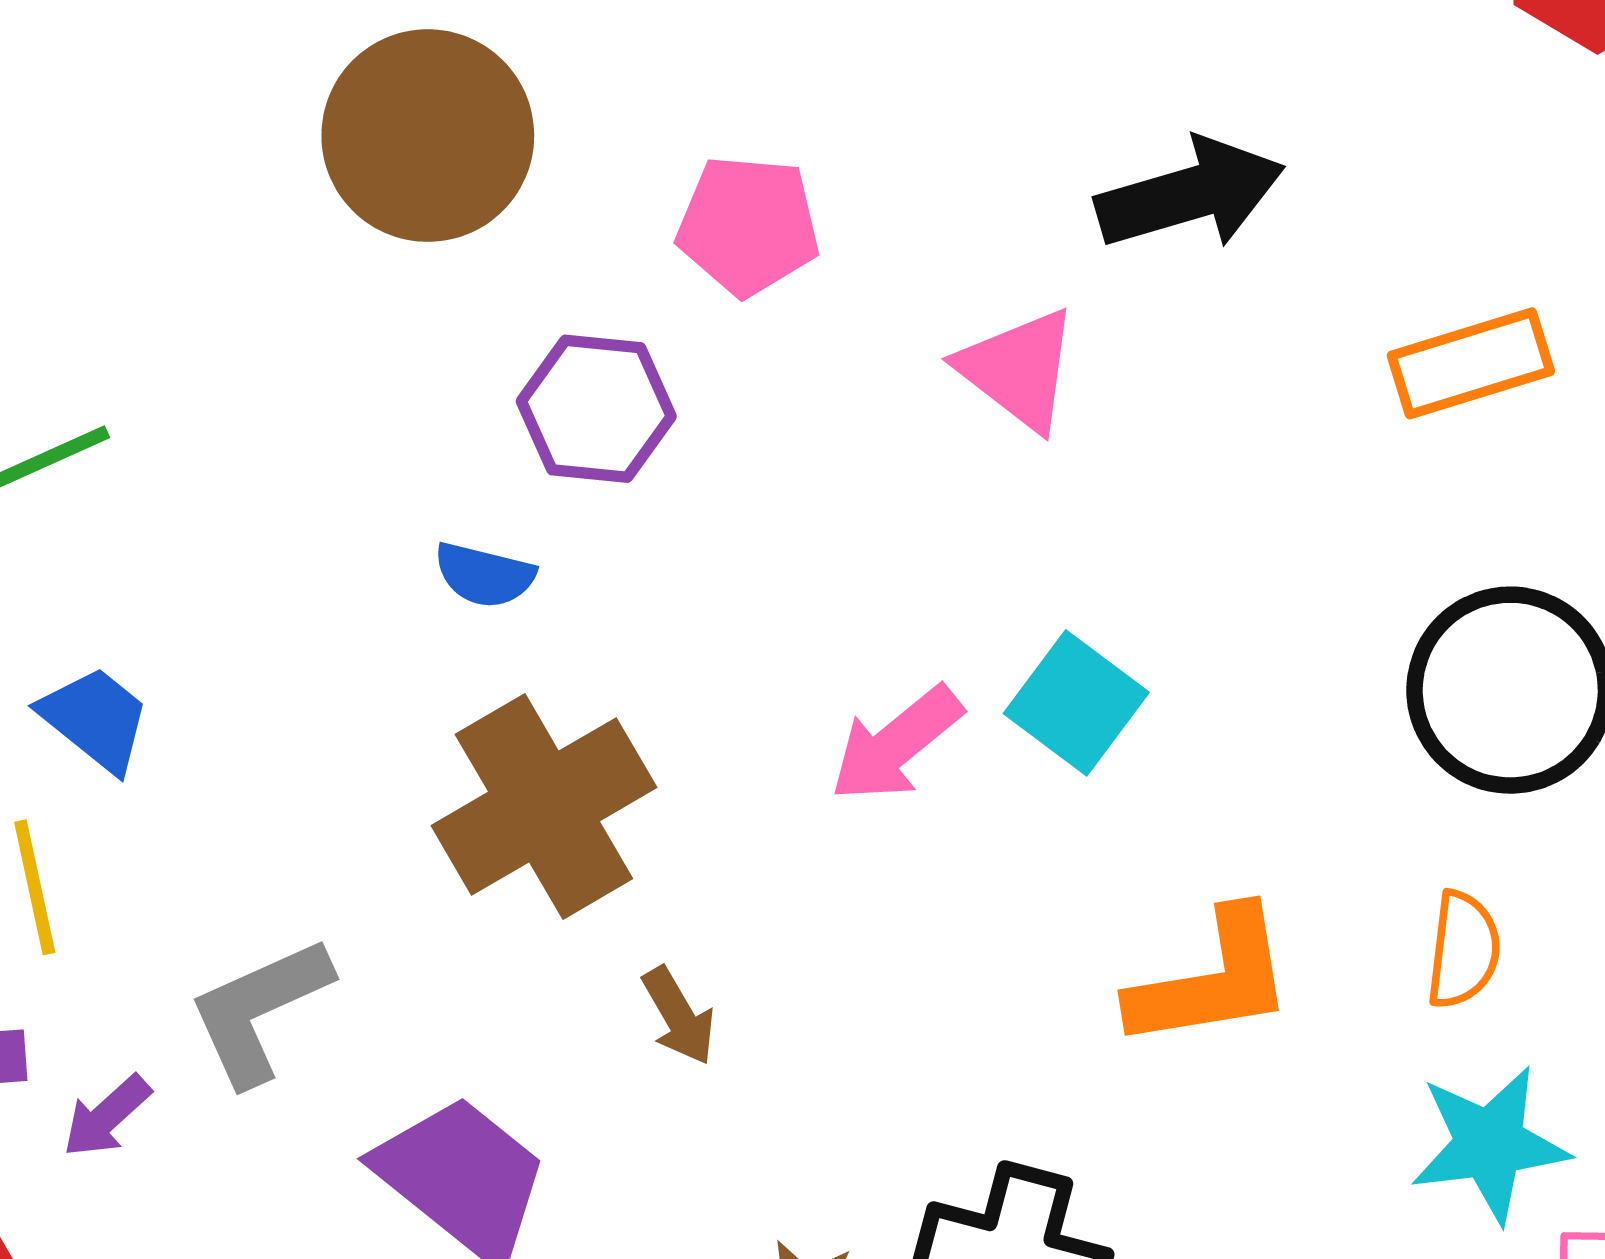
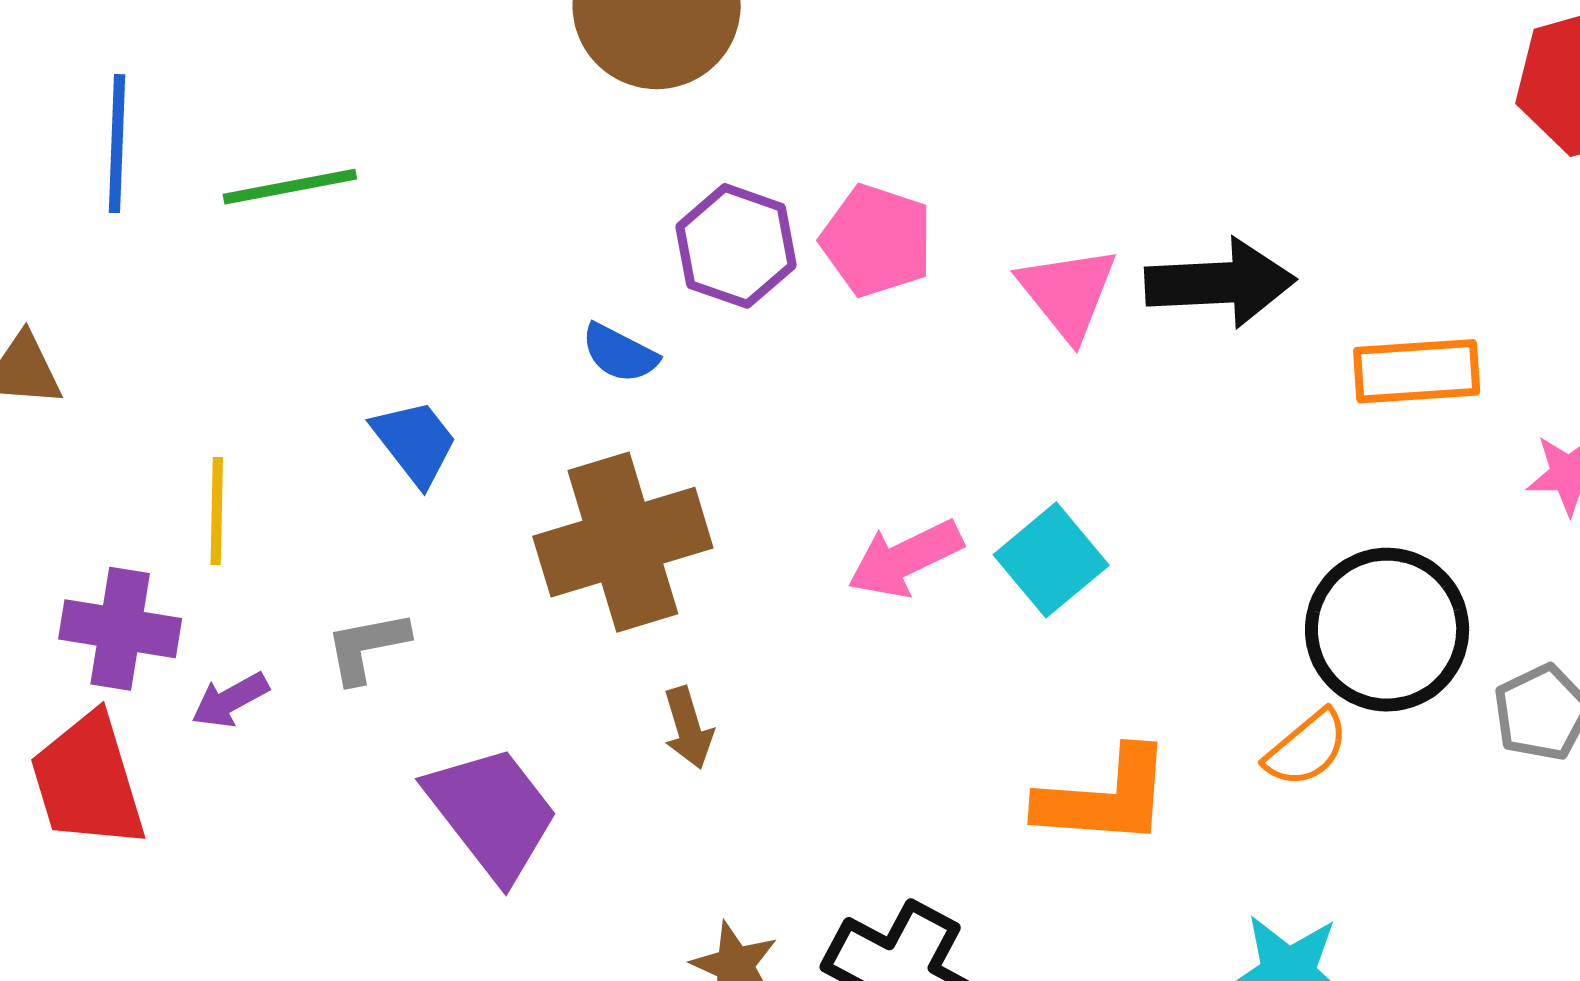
black arrow: (1190, 194) -> (1220, 283), moved
pink pentagon: (748, 226) -> (877, 241), moved
blue trapezoid: (95, 719) -> (415, 442), moved
orange semicircle: (1463, 950) -> (1306, 748), moved, turned 30
gray L-shape: (259, 1011) -> (367, 647), size x0.7

